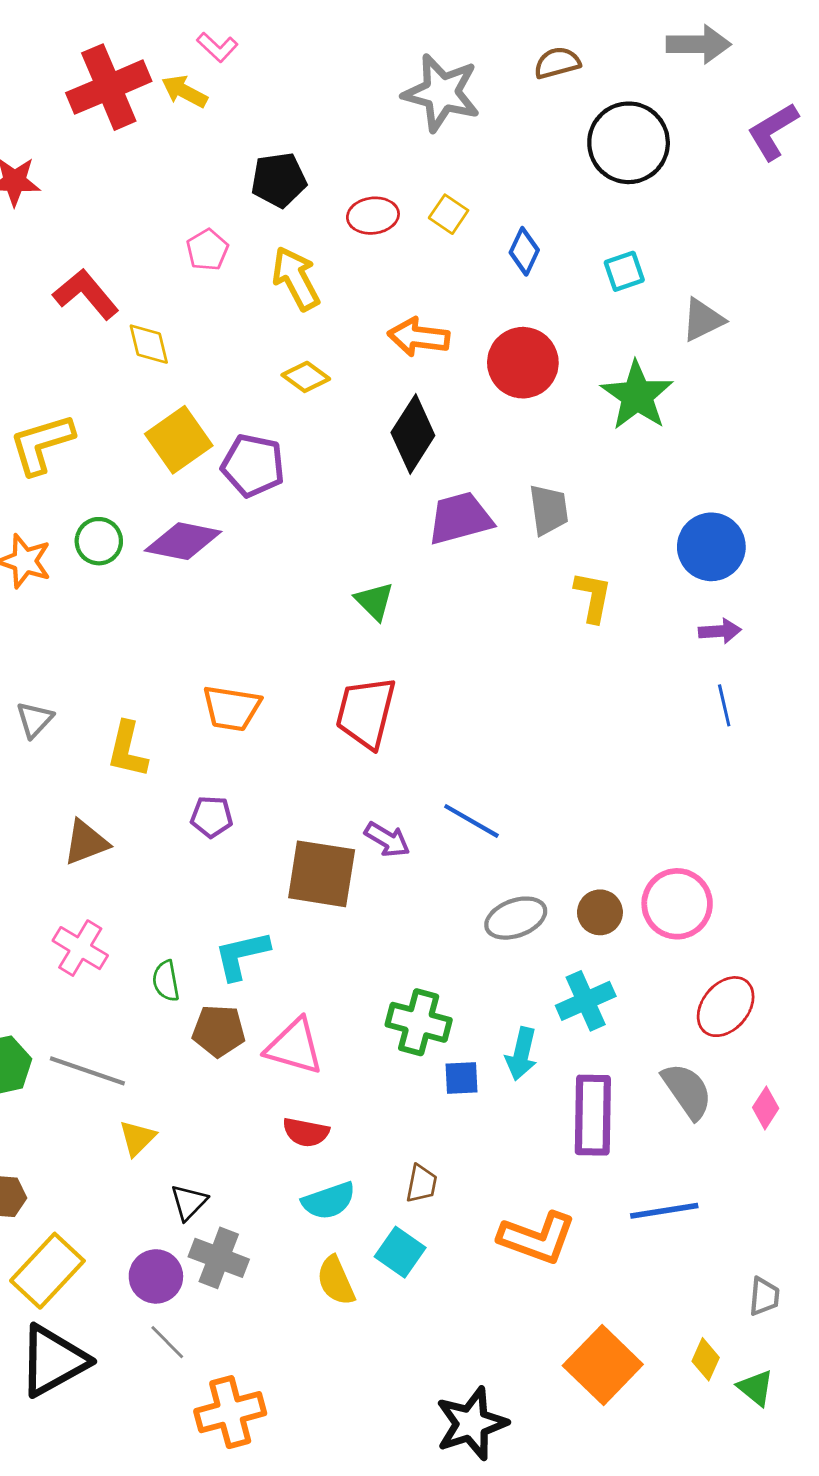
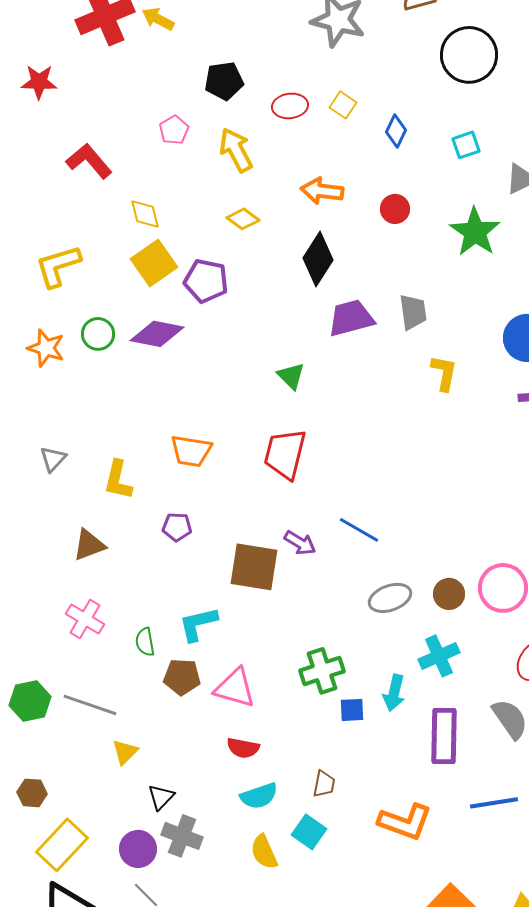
yellow diamond: (149, 344) -> (145, 214), moved
red circle: (523, 363) -> (395, 209), size x0.6
green cross: (419, 1022) -> (322, 671), turned -33

